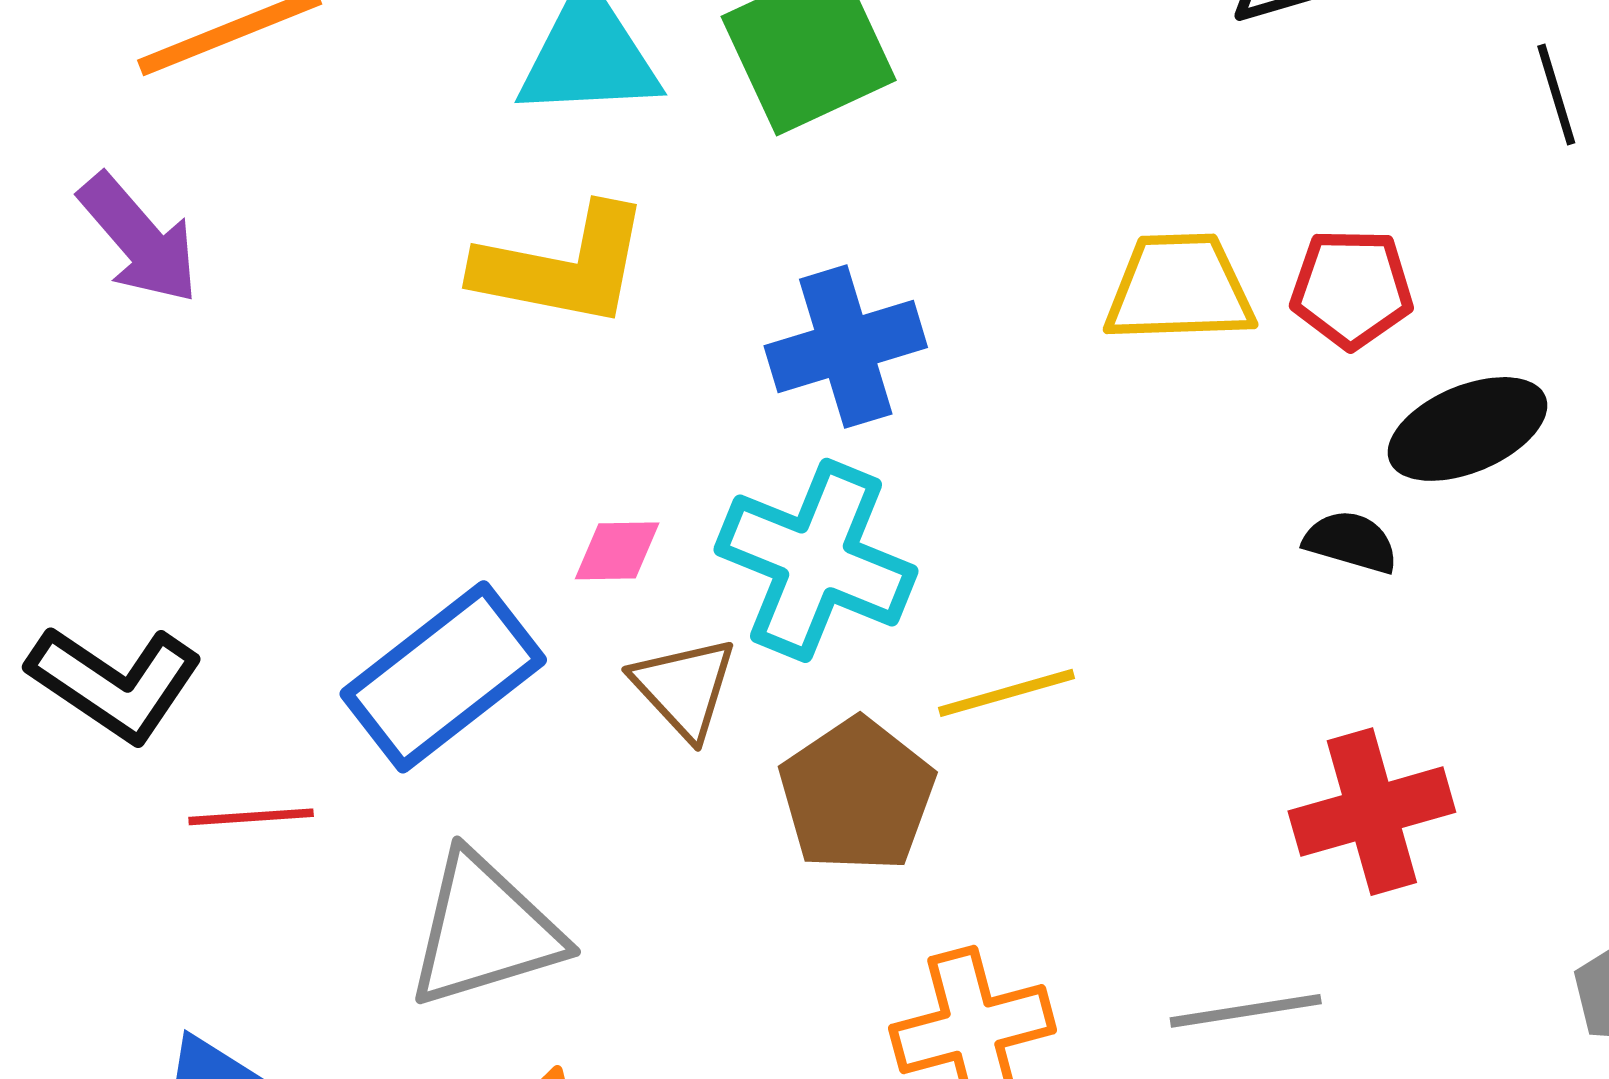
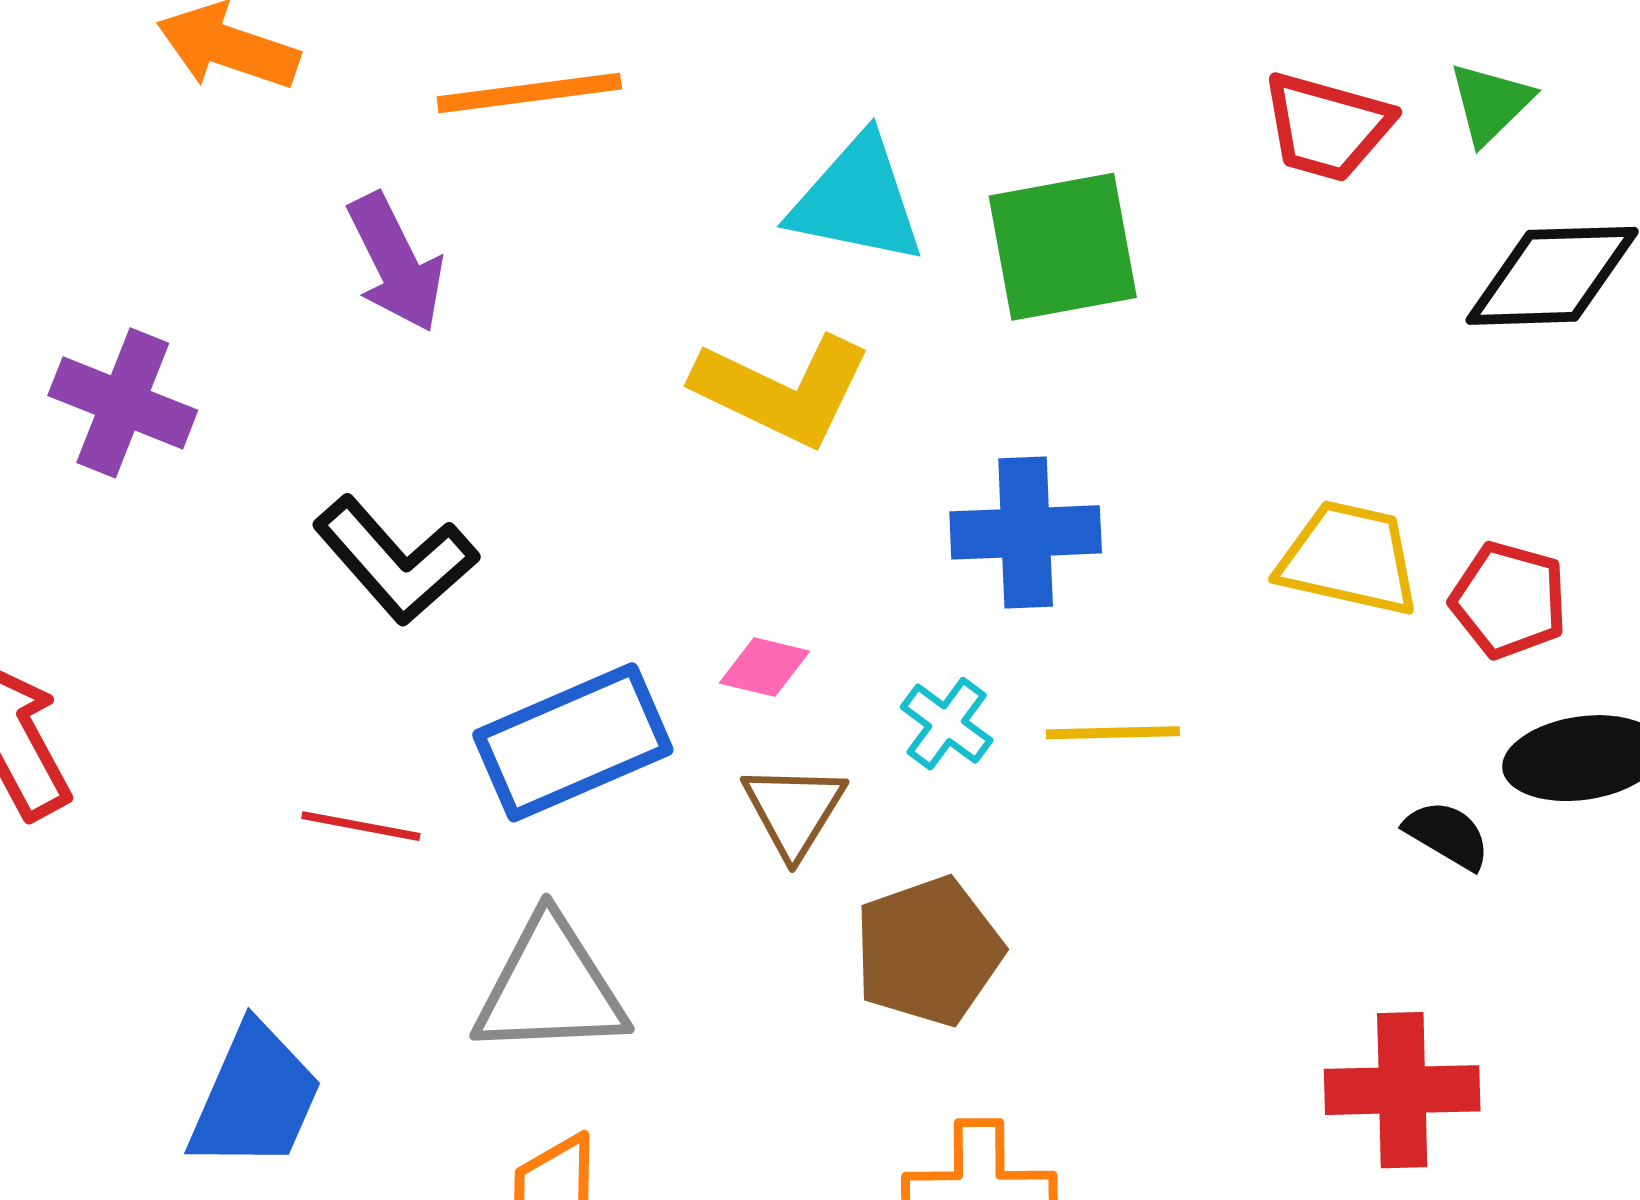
cyan cross: (816, 560) -> (947, 724), size x0.5
black L-shape: (115, 683) -> (395, 560), moved
yellow line: (1006, 693) -> (1113, 733), moved

